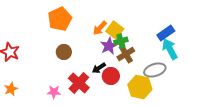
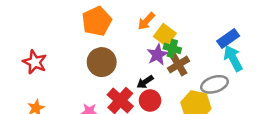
orange arrow: (100, 28) -> (146, 21), moved
green cross: (121, 41) -> (172, 48), turned 32
brown circle: (64, 52) -> (102, 62), size x1.5
red circle: (111, 76) -> (150, 101), moved

